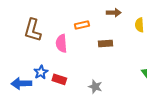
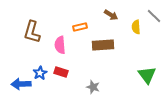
brown arrow: (114, 13) -> (111, 15), turned 32
brown rectangle: (106, 43) -> (103, 45), size x1.5
red rectangle: (59, 79) -> (61, 72), moved

